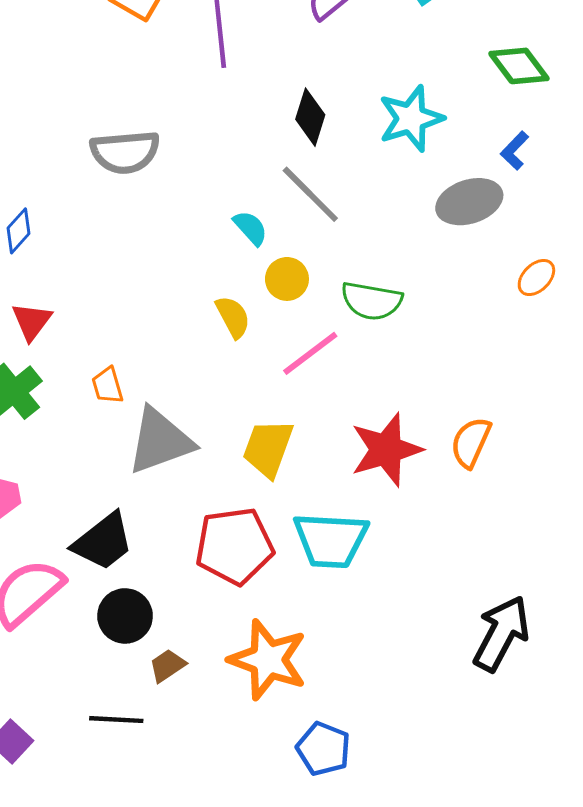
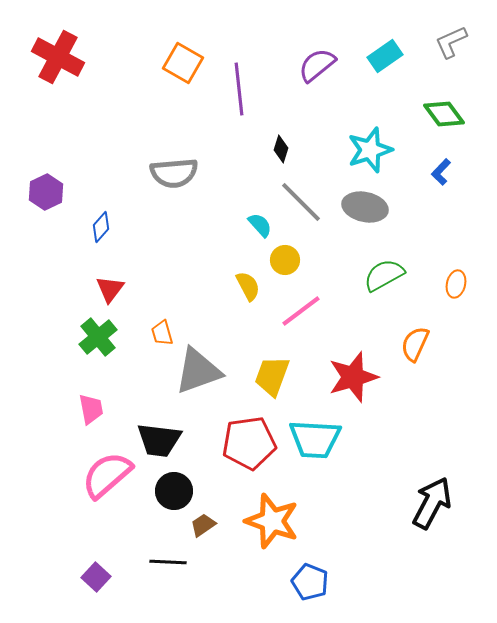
black diamond: (310, 117) -> (281, 149), moved, size x0.7
gray ellipse: (469, 202) -> (365, 207), moved, turned 30
orange ellipse: (536, 278) -> (456, 284), moved, turned -32
green semicircle: (372, 301) -> (384, 275), moved, turned 141
orange semicircle: (471, 442) -> (415, 344), moved
black trapezoid: (103, 542) -> (159, 440), turned 45

